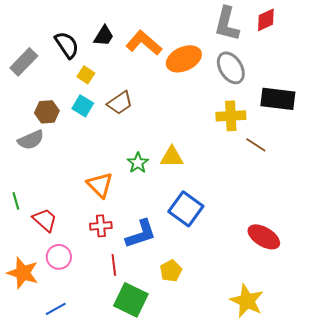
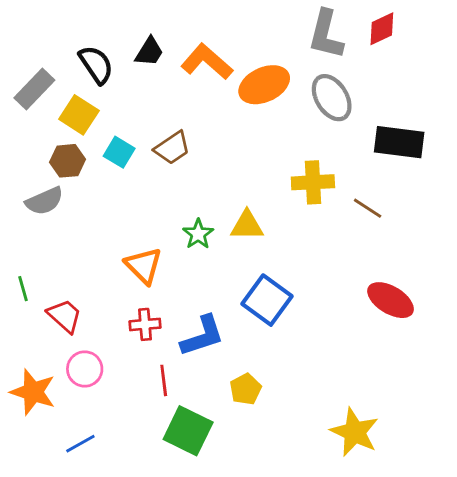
yellow square: (86, 75) -> (79, 115), moved, size x1.5
yellow cross: (231, 116) -> (313, 182), moved
red ellipse: (264, 237) -> (391, 300), moved

